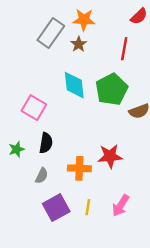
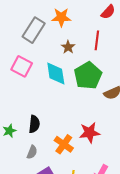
brown star: (79, 44) -> (68, 47), moved
pink square: (34, 108) -> (22, 66), moved
orange cross: (79, 168) -> (64, 144), turned 36

